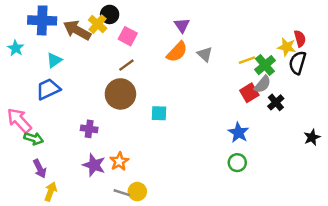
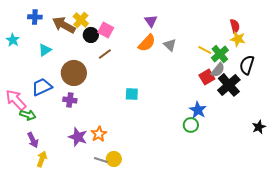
black circle: (110, 14) -> (91, 35), moved
blue cross: (42, 20) -> (35, 17), size x0.6
red semicircle: (300, 39) -> (235, 26), moved
yellow line: (247, 60) -> (205, 50), turned 48
black semicircle: (298, 63) -> (247, 65), moved
blue trapezoid: (48, 89) -> (42, 87), moved
brown circle: (120, 94) -> (74, 73), moved
black cross: (276, 102) -> (229, 85), size x1.6
purple cross: (89, 129) -> (70, 100), moved
black star: (312, 137) -> (259, 127), moved
green circle: (237, 163) -> (191, 125), moved

